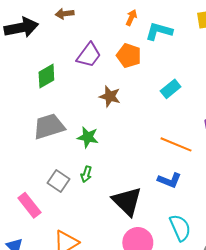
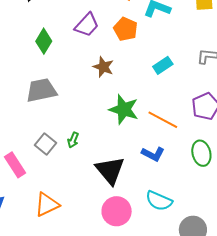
green diamond: (46, 76) -> (44, 41), turned -35
green star: (88, 137) -> (124, 109), moved, size x1.4
cyan semicircle: (180, 228) -> (159, 201), turned 132

